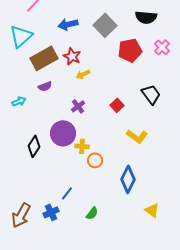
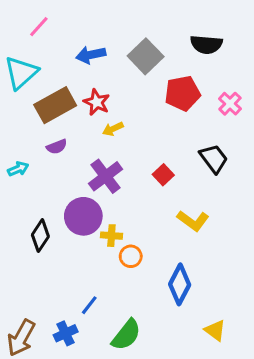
pink cross: (162, 47) -> (230, 104), moved
purple cross: (78, 106) -> (106, 176), size x1.6
green semicircle: (92, 213) -> (126, 335), size x1.6

